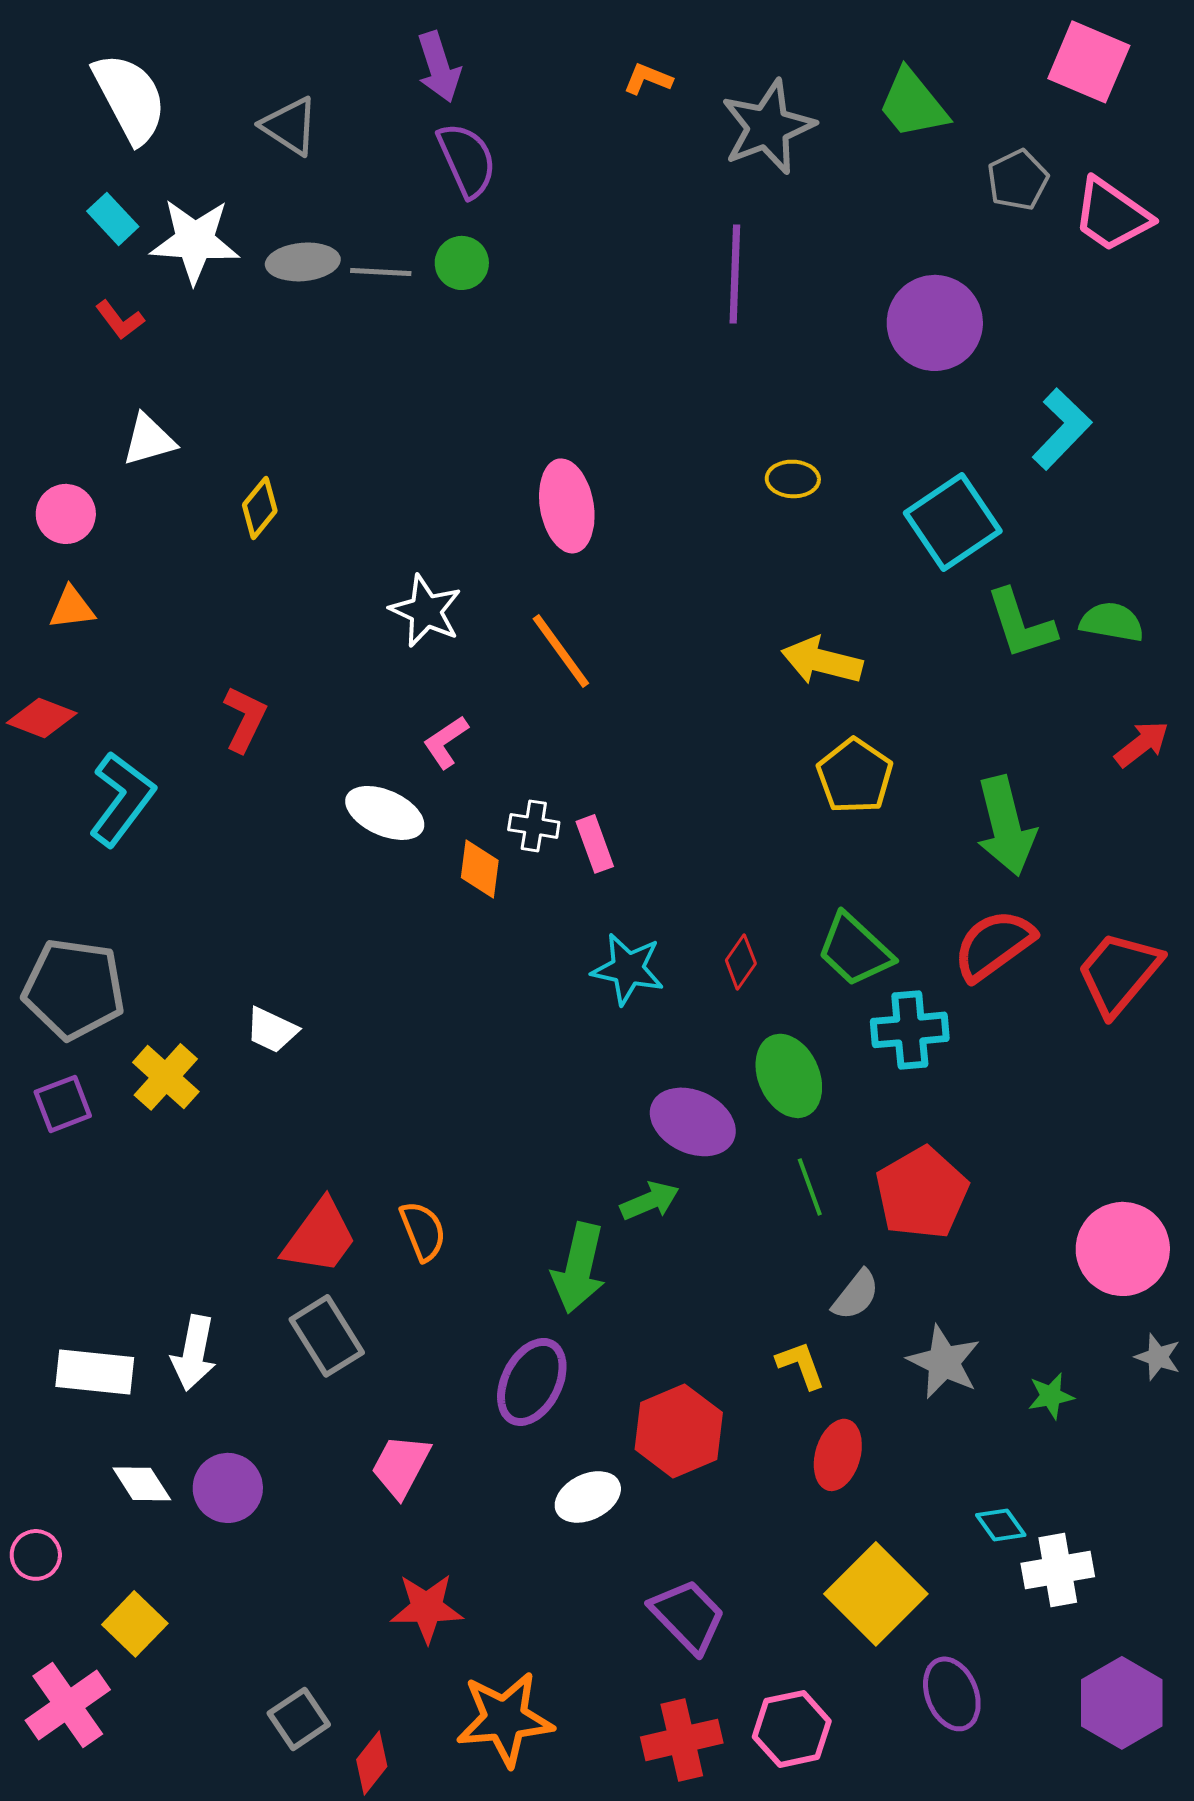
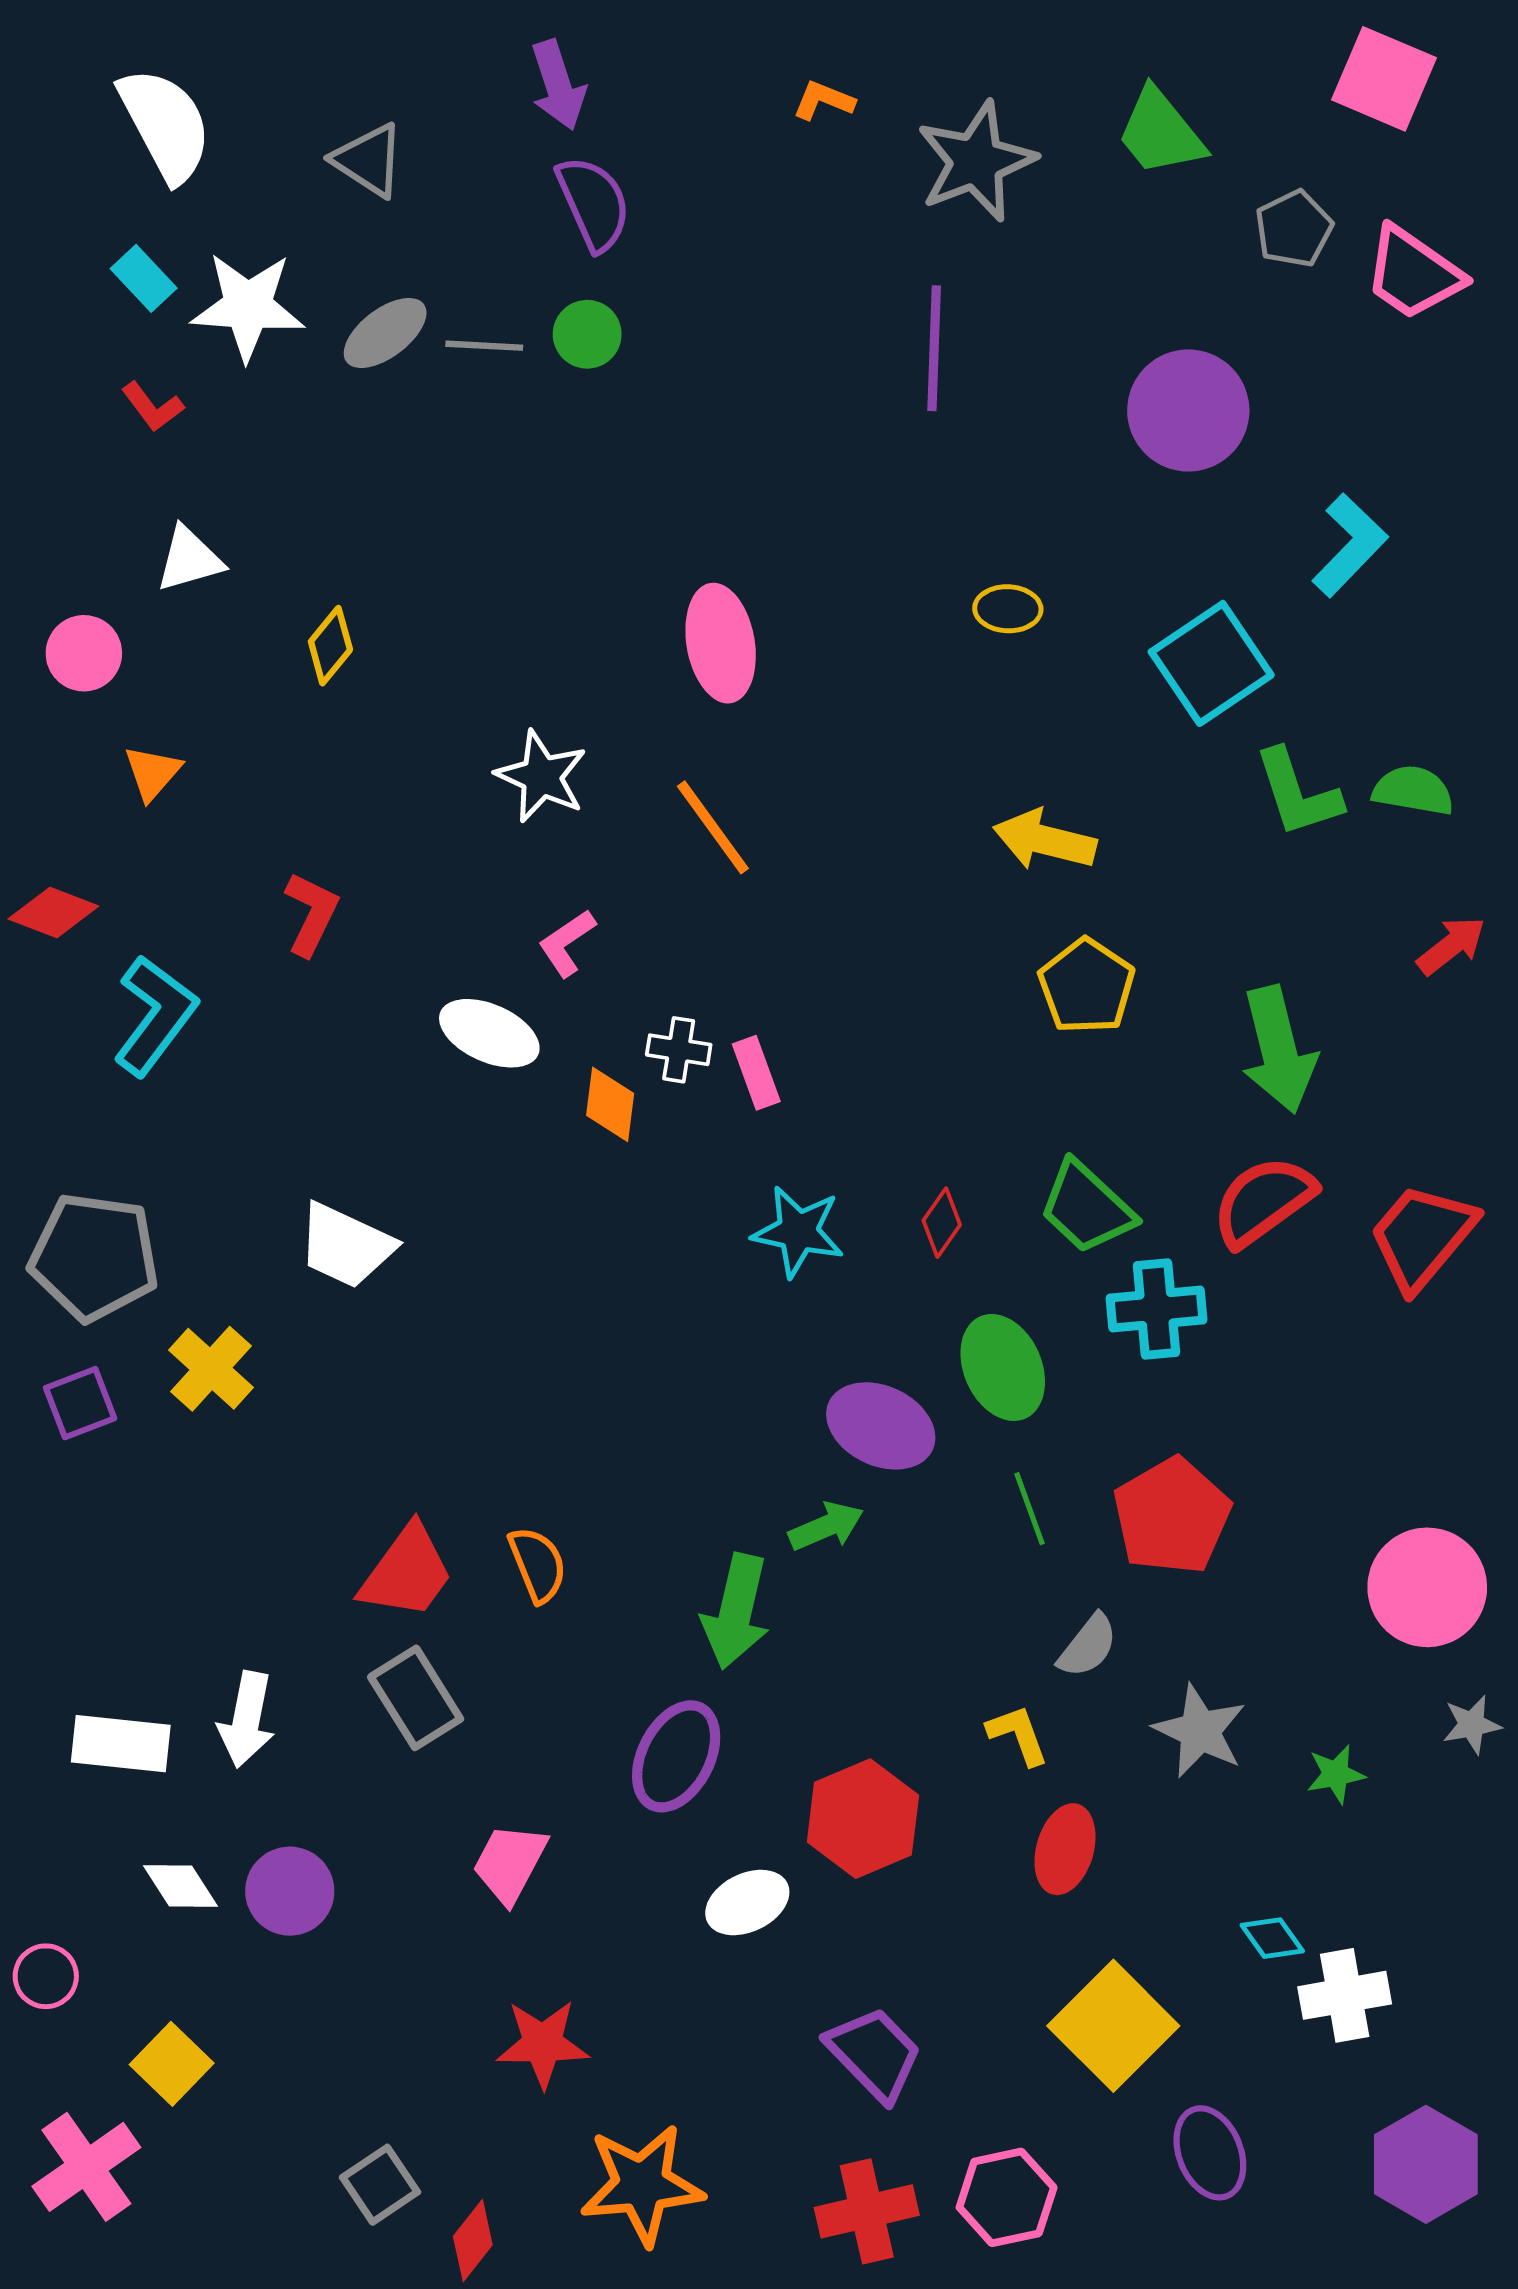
gray ellipse: (303, 262) -> (385, 333), turned -32
orange triangle: (72, 608) -> (153, 773), moved, turned -42
white trapezoid: (272, 1030) -> (346, 1245), moved, size x1.5
gray star: (1158, 1357) -> (1472, 1725), turned -30

